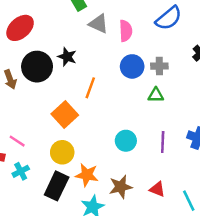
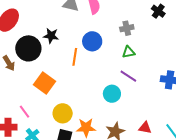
blue circle: (132, 66) -> (92, 41), moved
orange square: (65, 114) -> (45, 83), moved
pink line: (17, 141) -> (24, 112), turned 32
purple line: (163, 142) -> (128, 76), moved, turned -48

